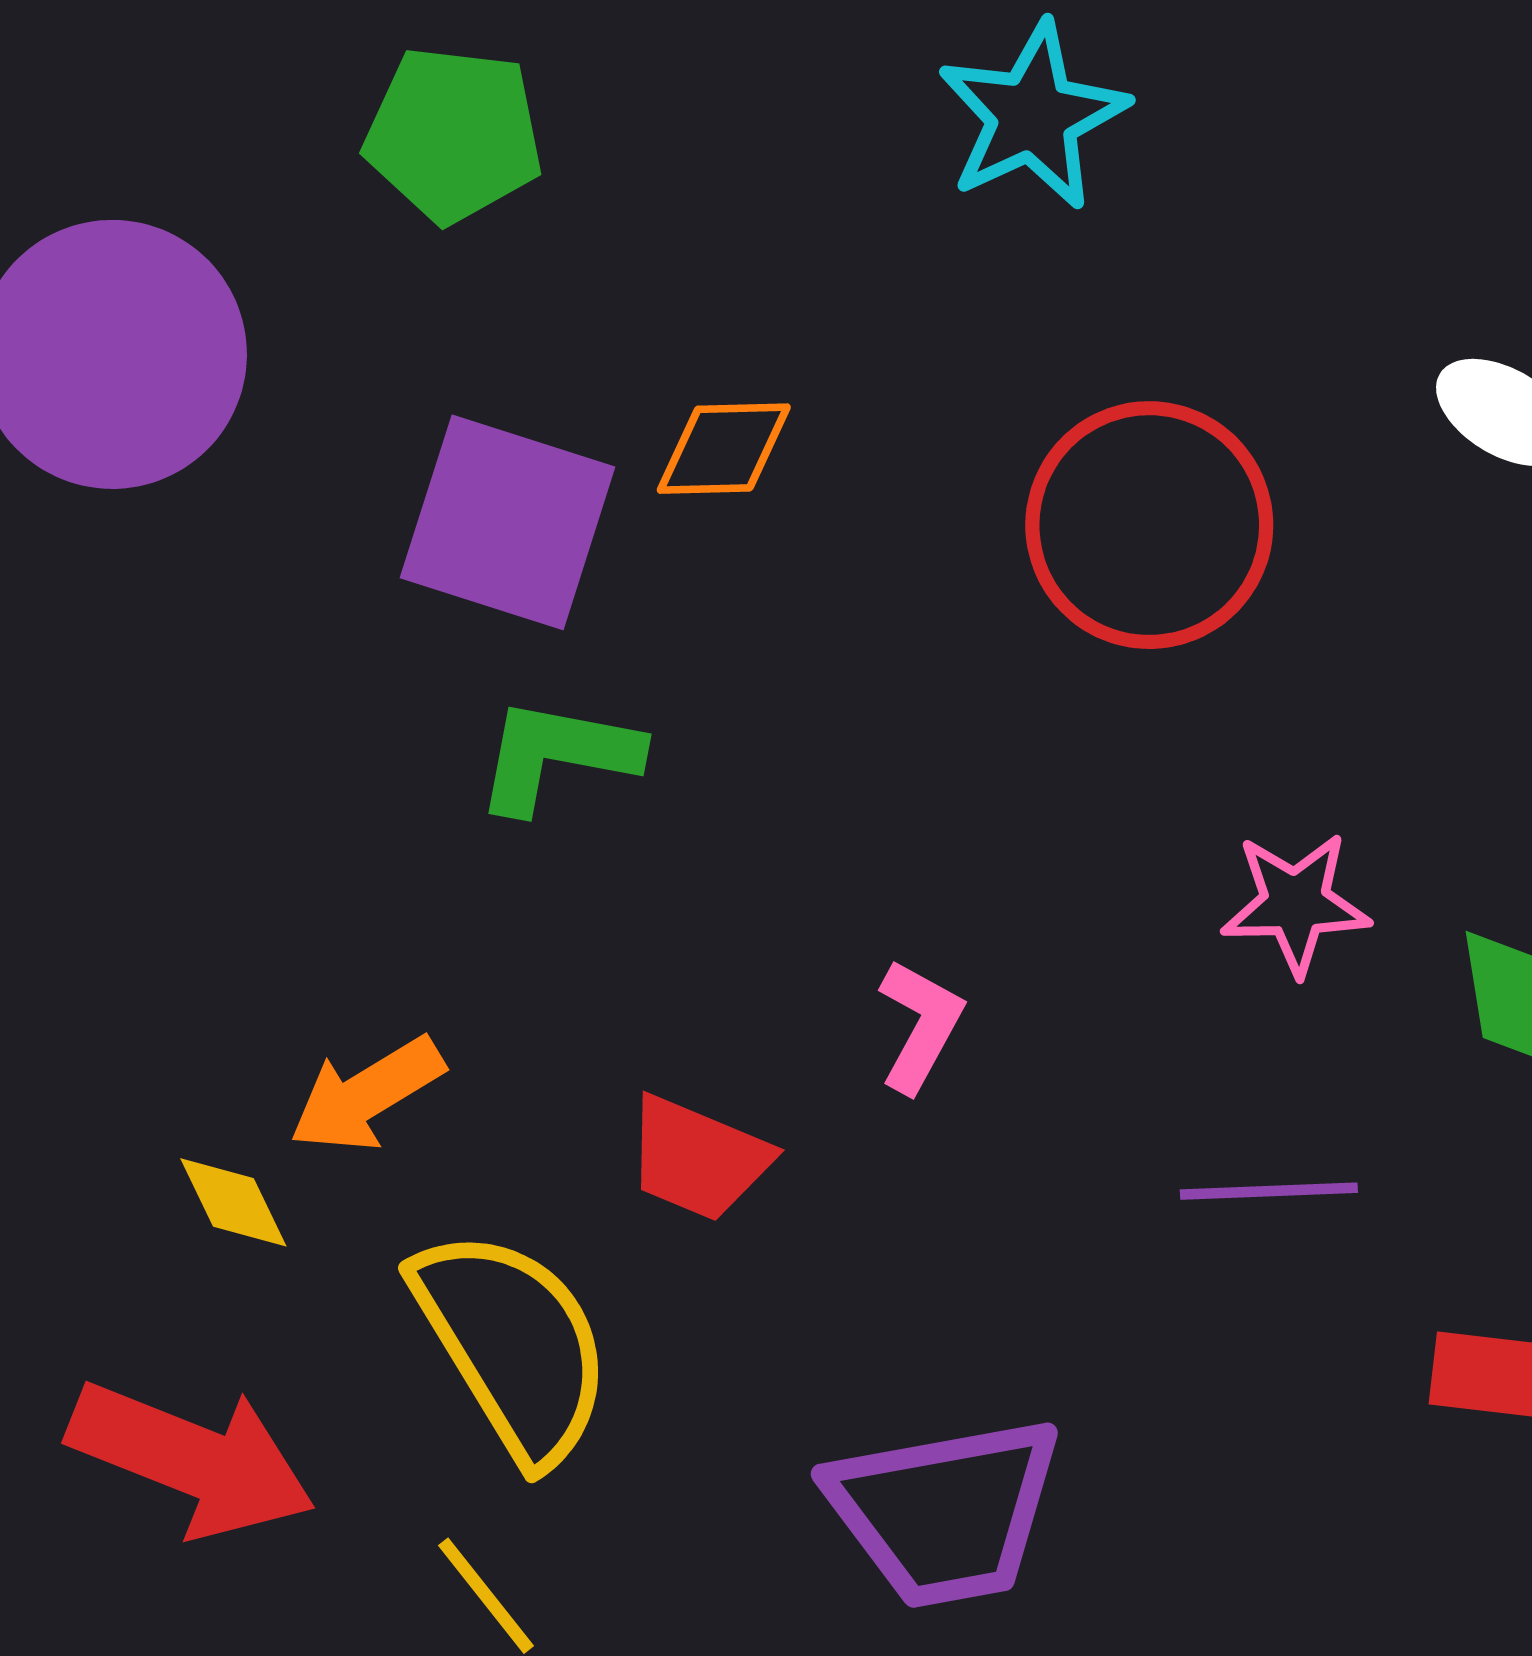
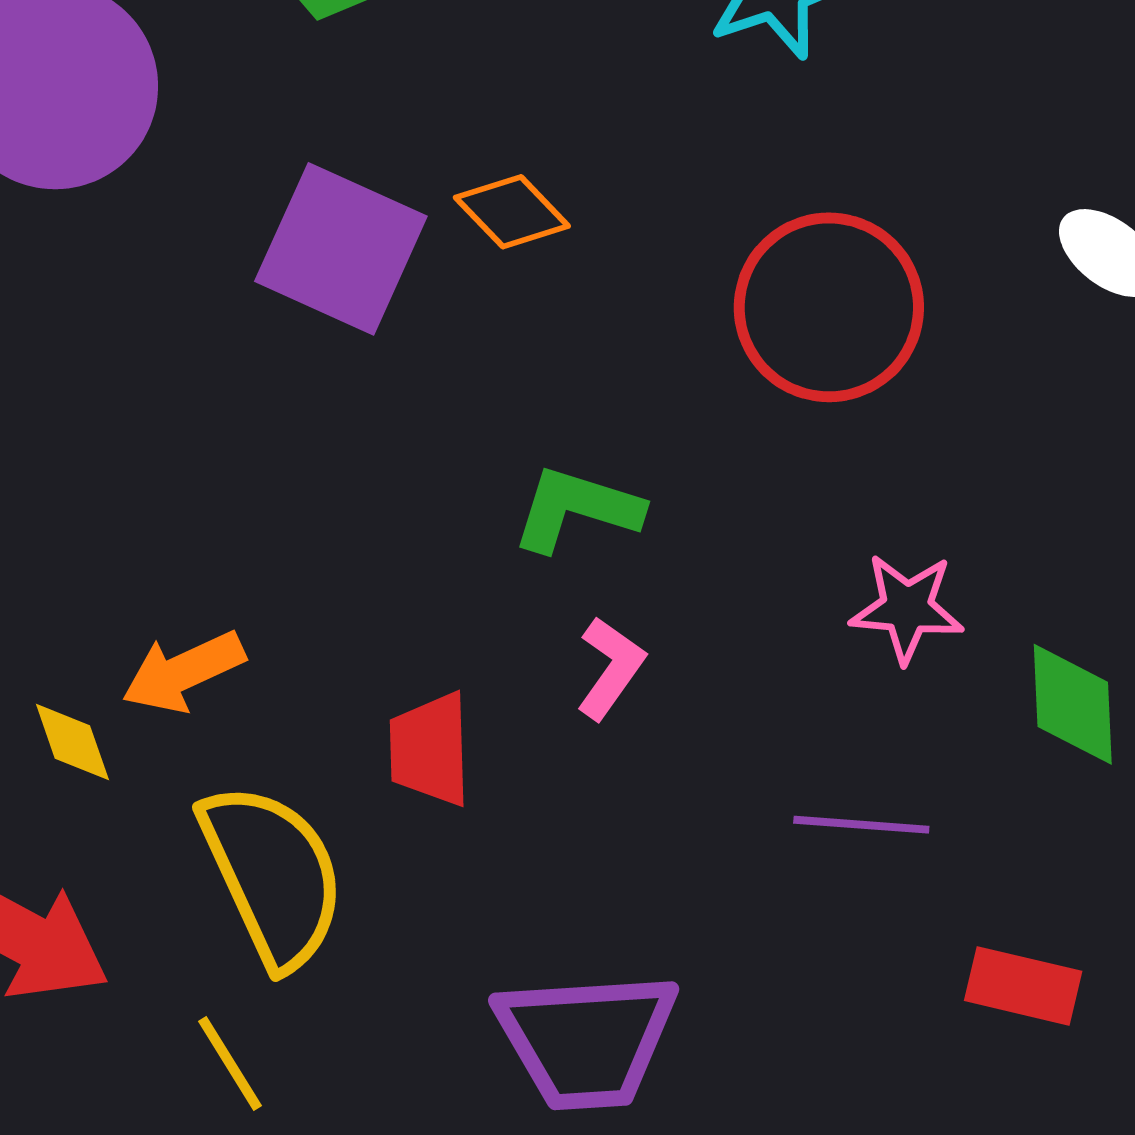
orange diamond: (724, 449) -> (512, 212), turned 41
green L-shape: (557, 755) -> (577, 509), moved
red trapezoid: (698, 1158) -> (430, 749), turned 59

